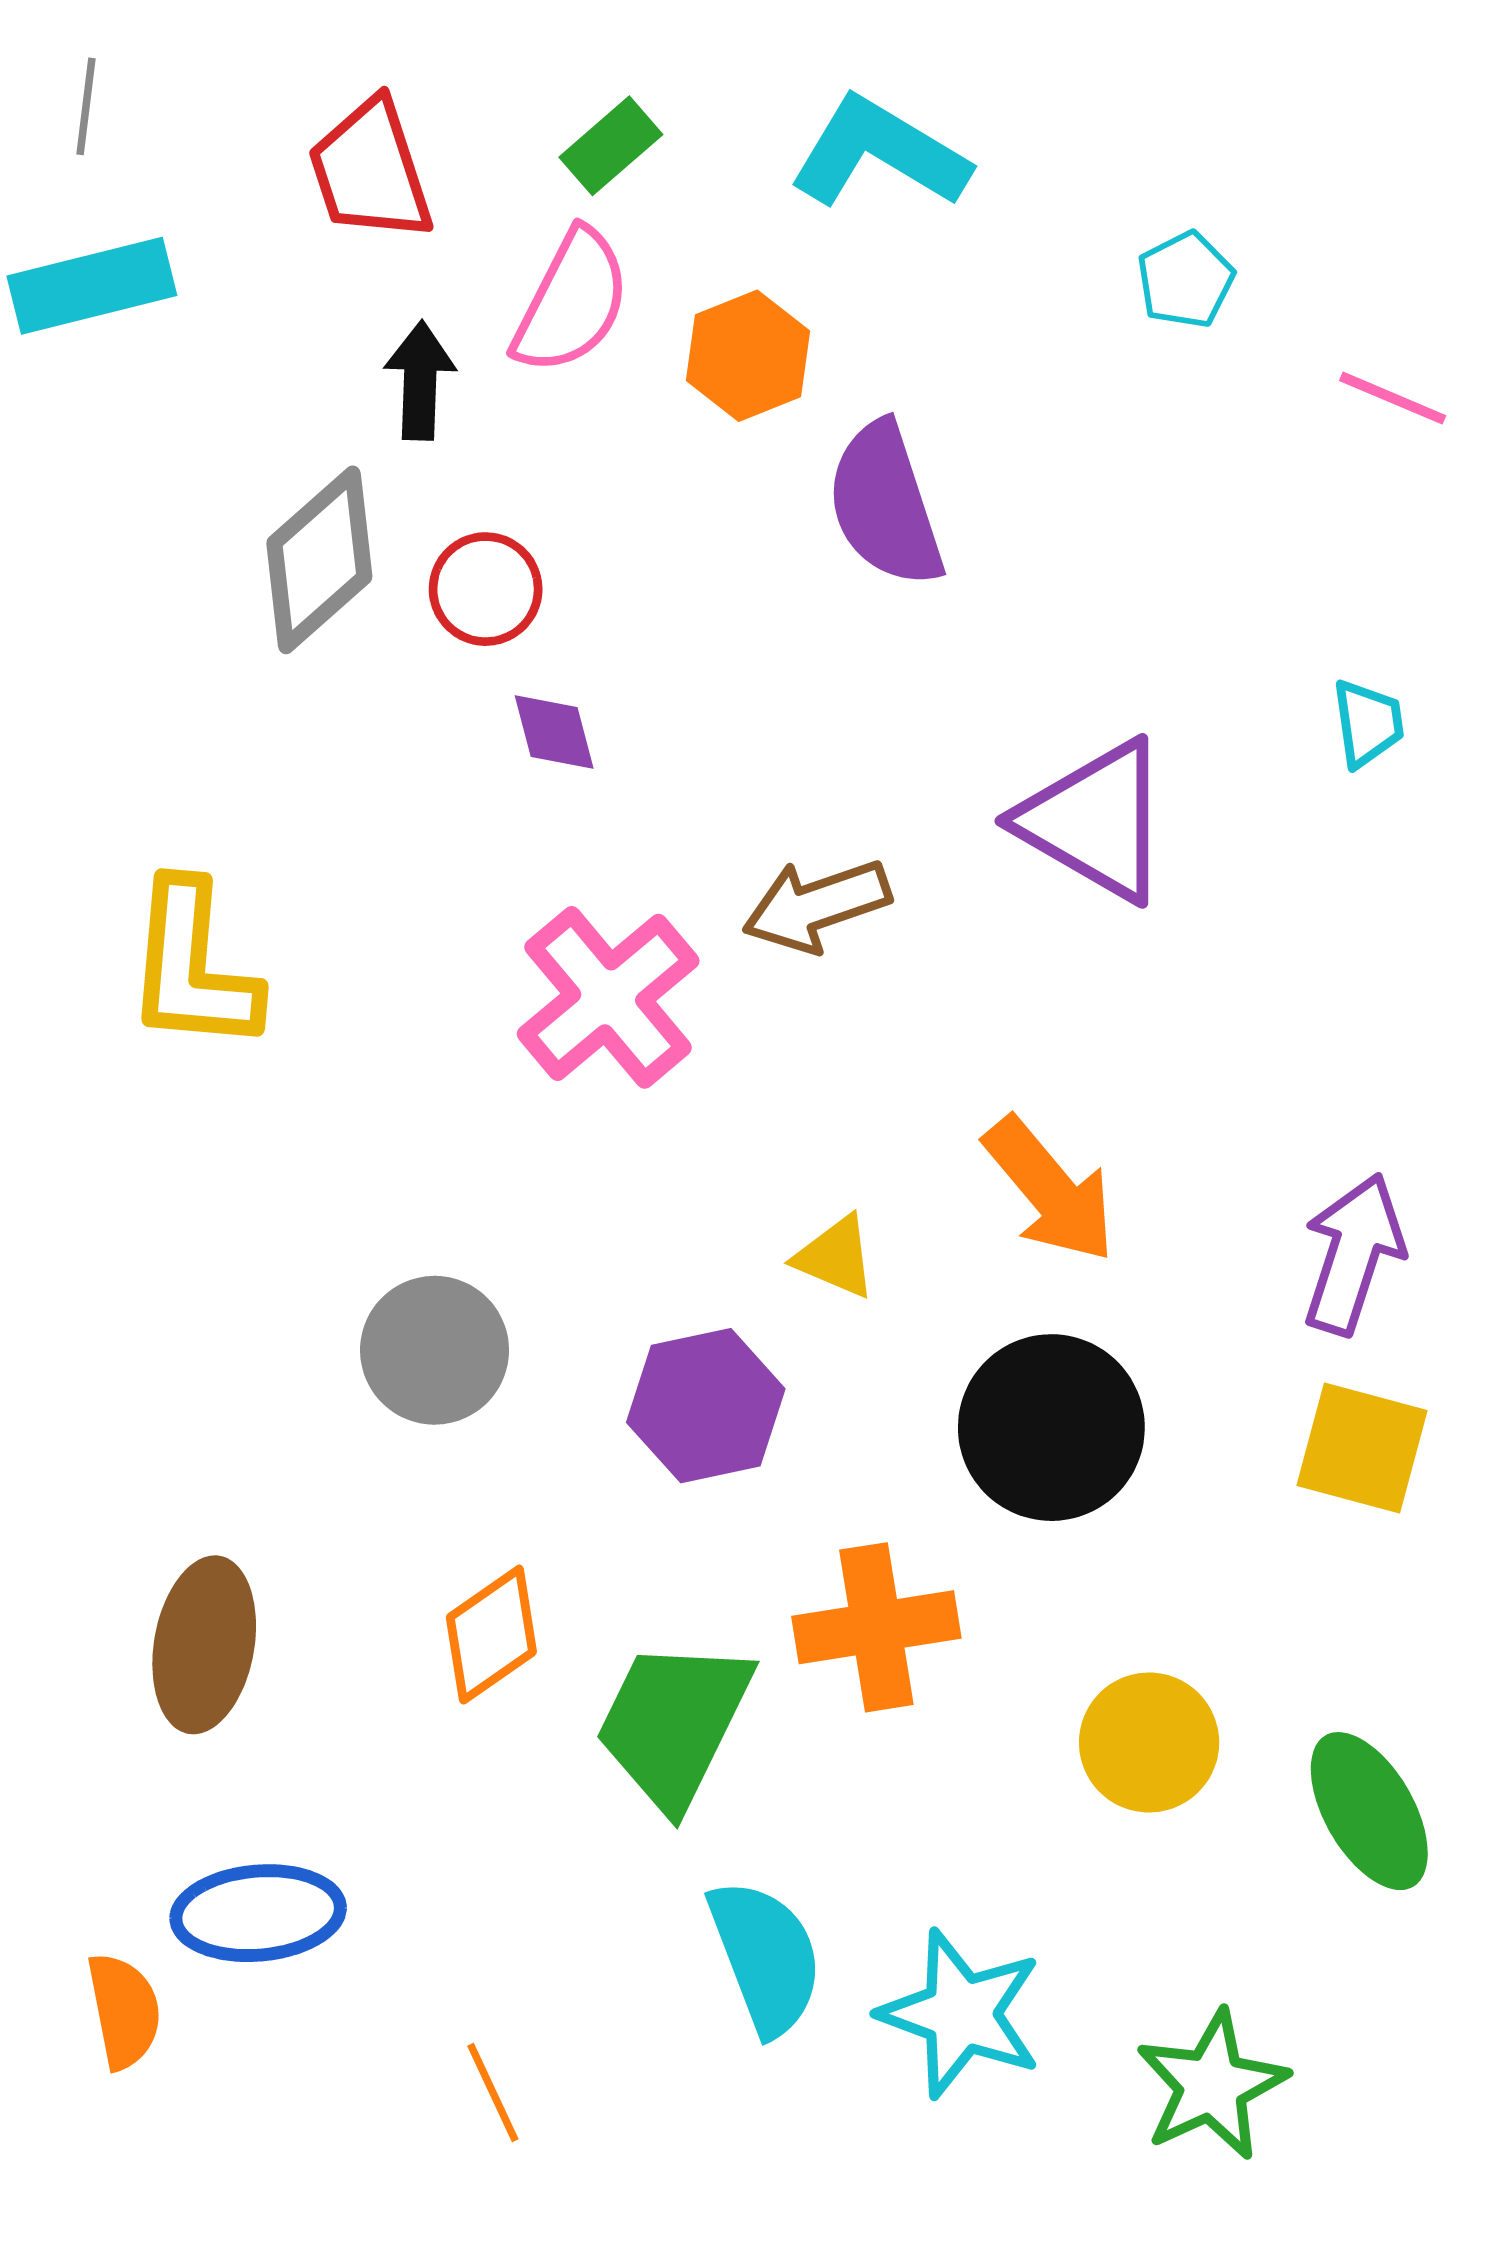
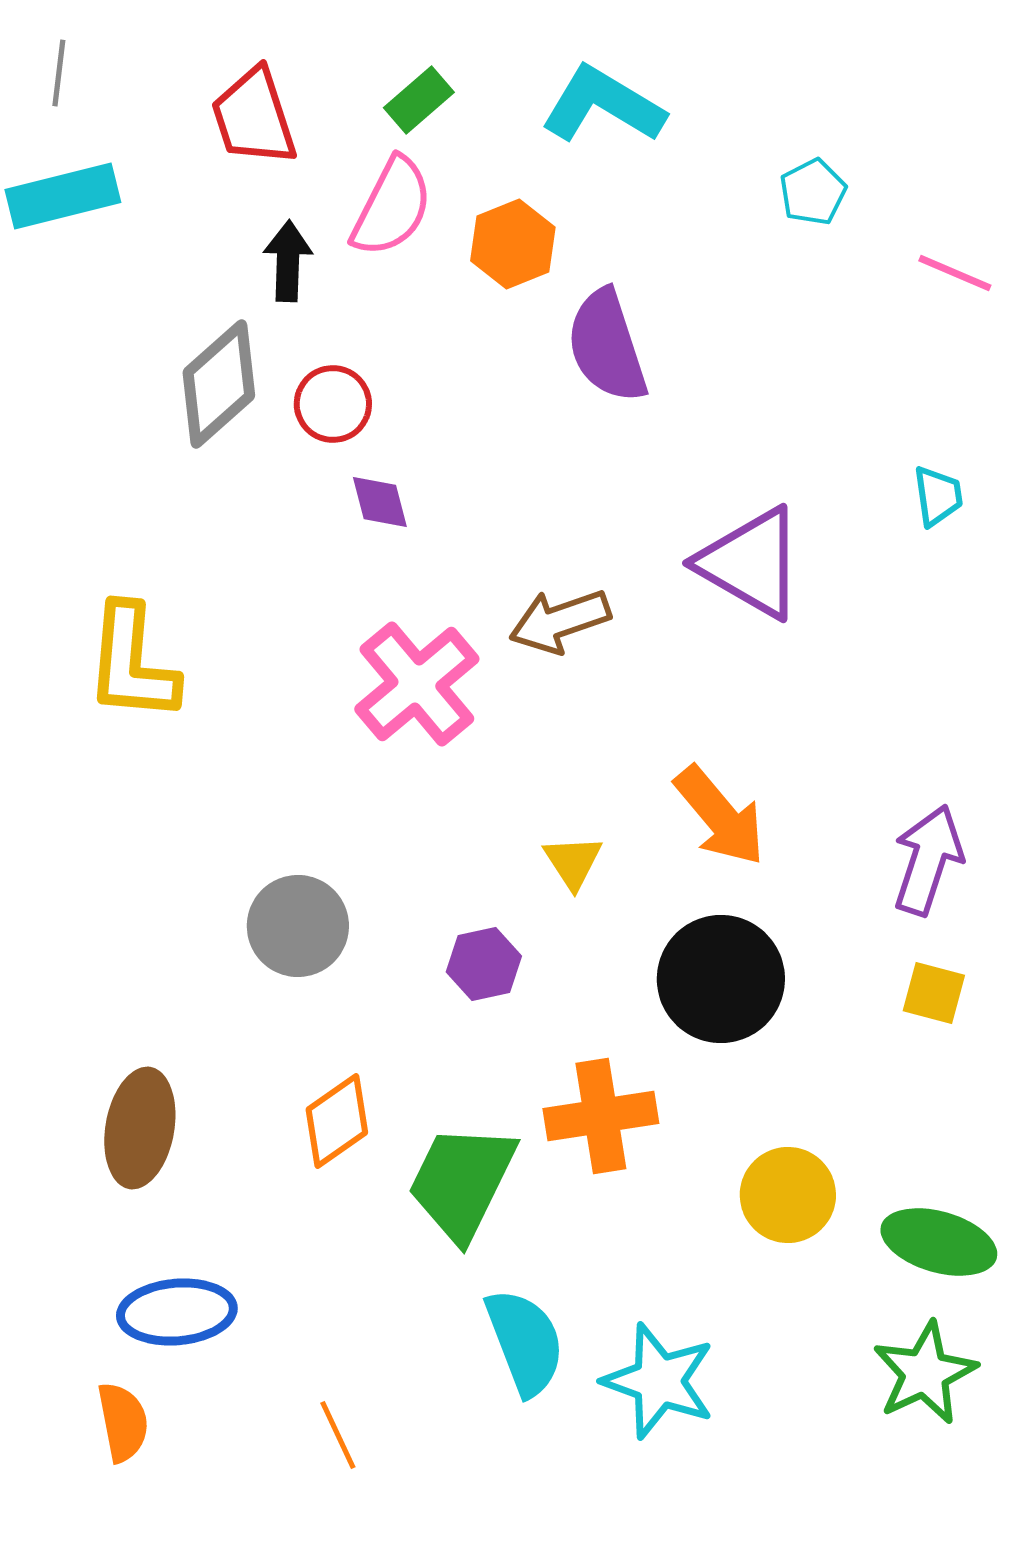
yellow triangle: (836, 1257) -> (573, 862), turned 34
purple hexagon: (706, 1406) -> (484, 964), size x0.7
yellow square: (1362, 1448) -> (934, 993), size x0.7
green ellipse: (1369, 1811) -> (939, 1242), turned -44
orange semicircle: (124, 2011) -> (123, 1422), moved
green star: (1212, 2085) -> (925, 1373), moved

